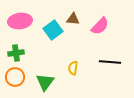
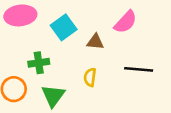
brown triangle: (73, 19) -> (95, 42), moved
green cross: (16, 53) -> (39, 63), moved

